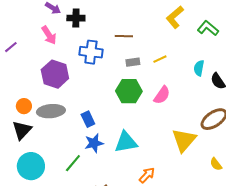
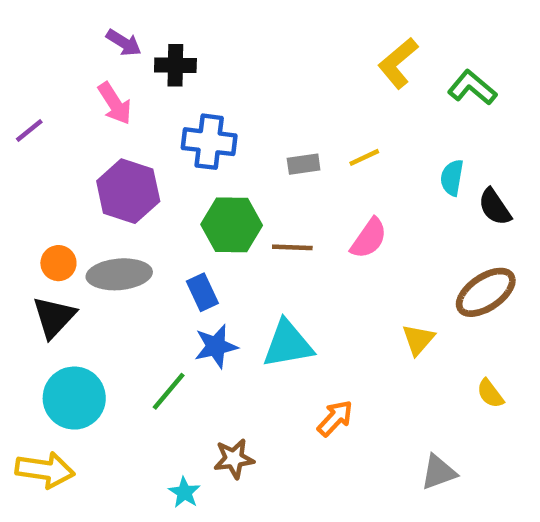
brown line: (124, 36) -> (292, 247), moved
green hexagon: (129, 91) -> (232, 225), moved
yellow triangle: (184, 140) -> (418, 340), size x0.6

